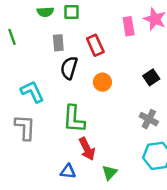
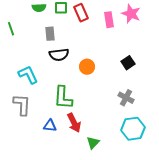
red rectangle: (95, 45) -> (81, 13), moved
black semicircle: (69, 68) -> (59, 55), turned -114
blue triangle: (68, 171) -> (50, 126), moved

